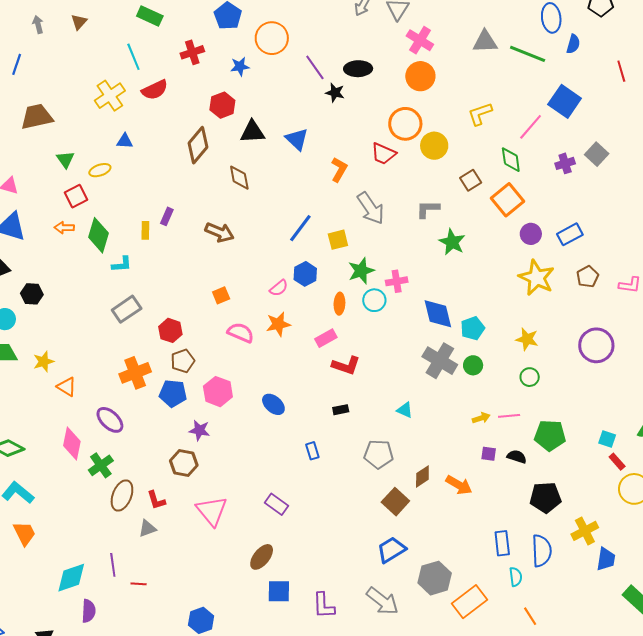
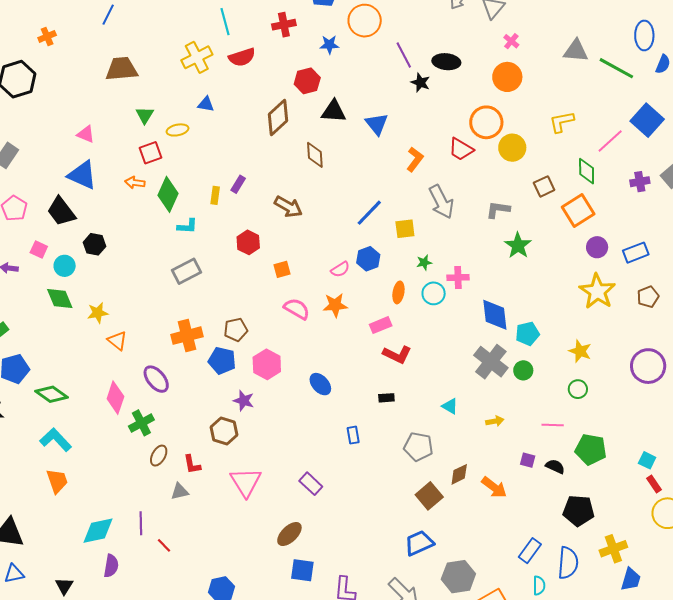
pink cross: (420, 40) -> (511, 41), size x0.6
green star: (361, 271) -> (424, 263), size x0.6
red hexagon: (170, 330) -> (248, 242), moved
yellow arrow: (481, 418) -> (495, 421), moved
brown ellipse: (122, 495) -> (159, 456), size x0.7
blue rectangle: (502, 543) -> (530, 551), turned 35
red line: (139, 584) -> (164, 545), turned 35

